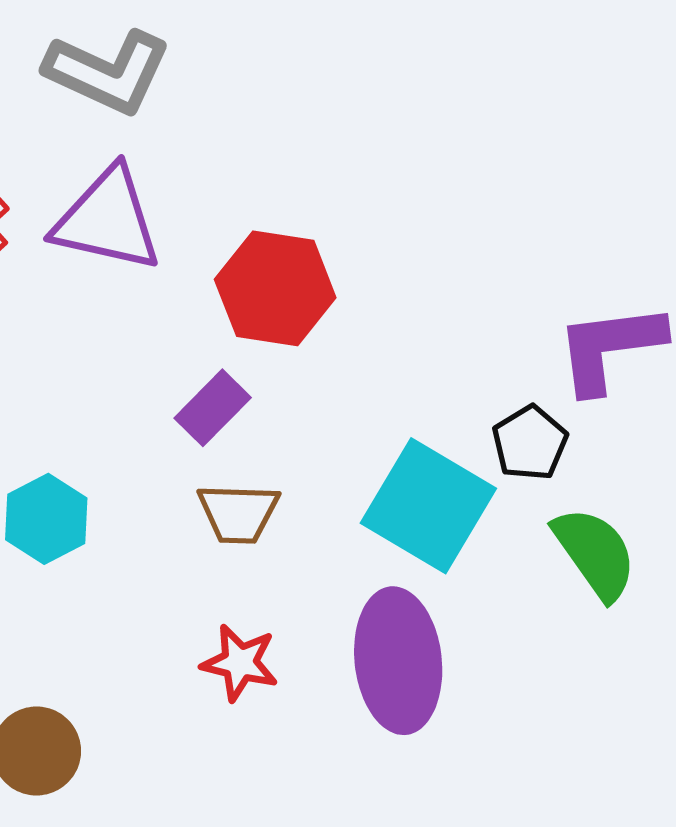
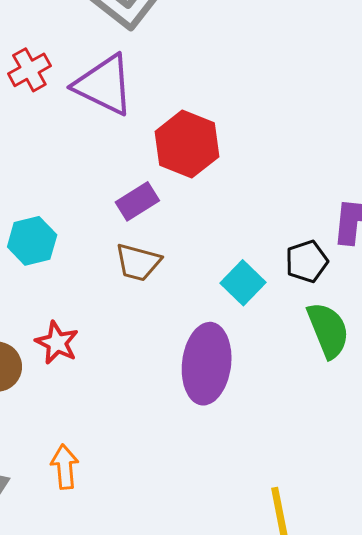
cyan square: (428, 506) -> (243, 283), size x0.6
red star: (240, 663) -> (57, 343), moved

